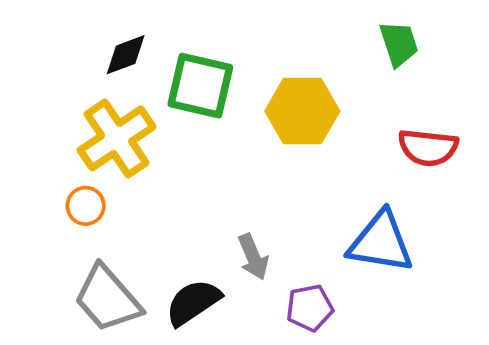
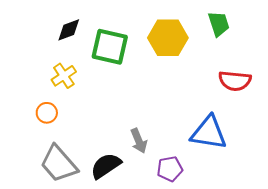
yellow hexagon: (302, 111) -> (168, 38), moved
yellow cross: (117, 138) -> (64, 76), size x0.6

